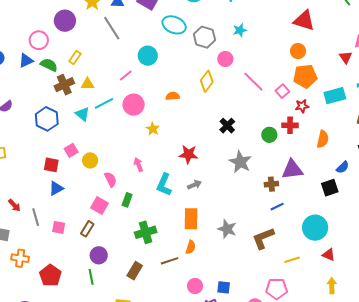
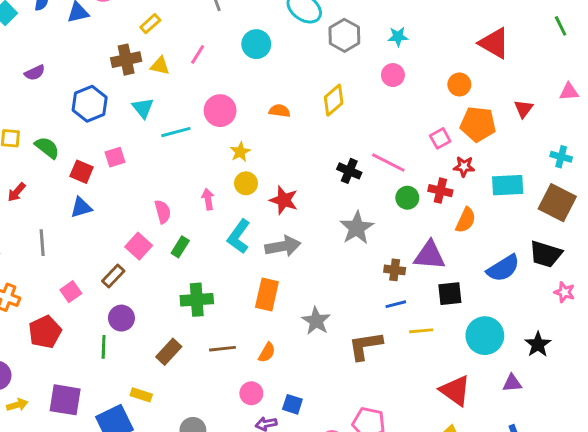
orange circle: (298, 51) -> (459, 84), moved
red triangle: (346, 57) -> (523, 109), moved
pink circle: (225, 59) -> (393, 75), moved
green semicircle: (49, 65) -> (47, 148), moved
pink line: (126, 75) -> (198, 54), moved, turned -32
pink line: (253, 82) -> (388, 163), moved, turned -30
cyan rectangle: (335, 96) -> (508, 185), moved
cyan line: (104, 103) -> (176, 132), moved
black cross: (227, 126) -> (349, 171), turned -35
orange semicircle: (323, 139) -> (466, 220), moved
yellow circle: (90, 160) -> (246, 183), moved
blue semicircle: (343, 167) -> (503, 268), size x1.6
gray arrow: (194, 185) -> (283, 246), size x1.6
black square: (330, 188) -> (450, 294), moved
red arrow: (14, 205) -> (17, 192), moved, turned 72
pink square: (59, 227) -> (71, 292), moved, turned 32
cyan circle: (315, 228) -> (485, 336), moved
orange semicircle: (191, 247) -> (267, 352), moved
red triangle: (329, 255) -> (455, 391), size x1.6
yellow line: (292, 260) -> (421, 331), moved

